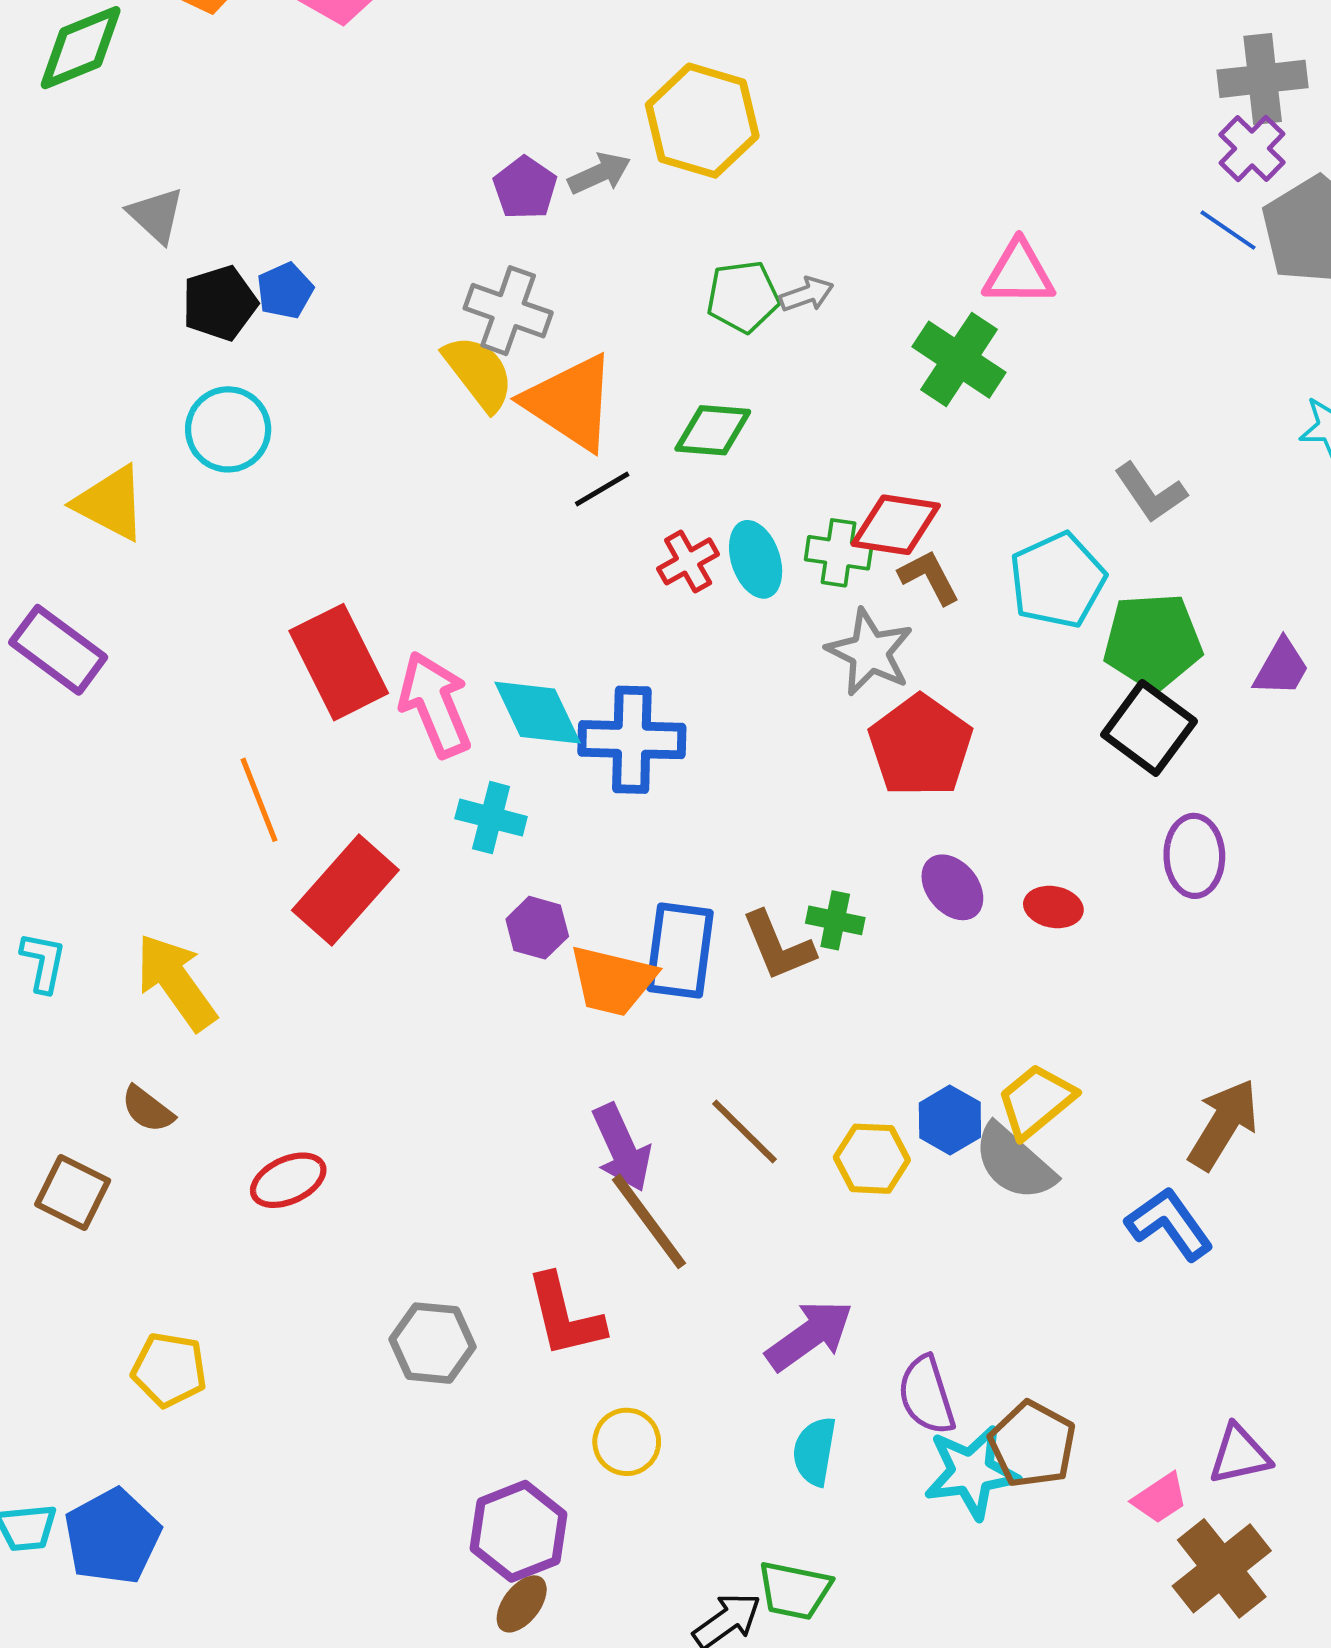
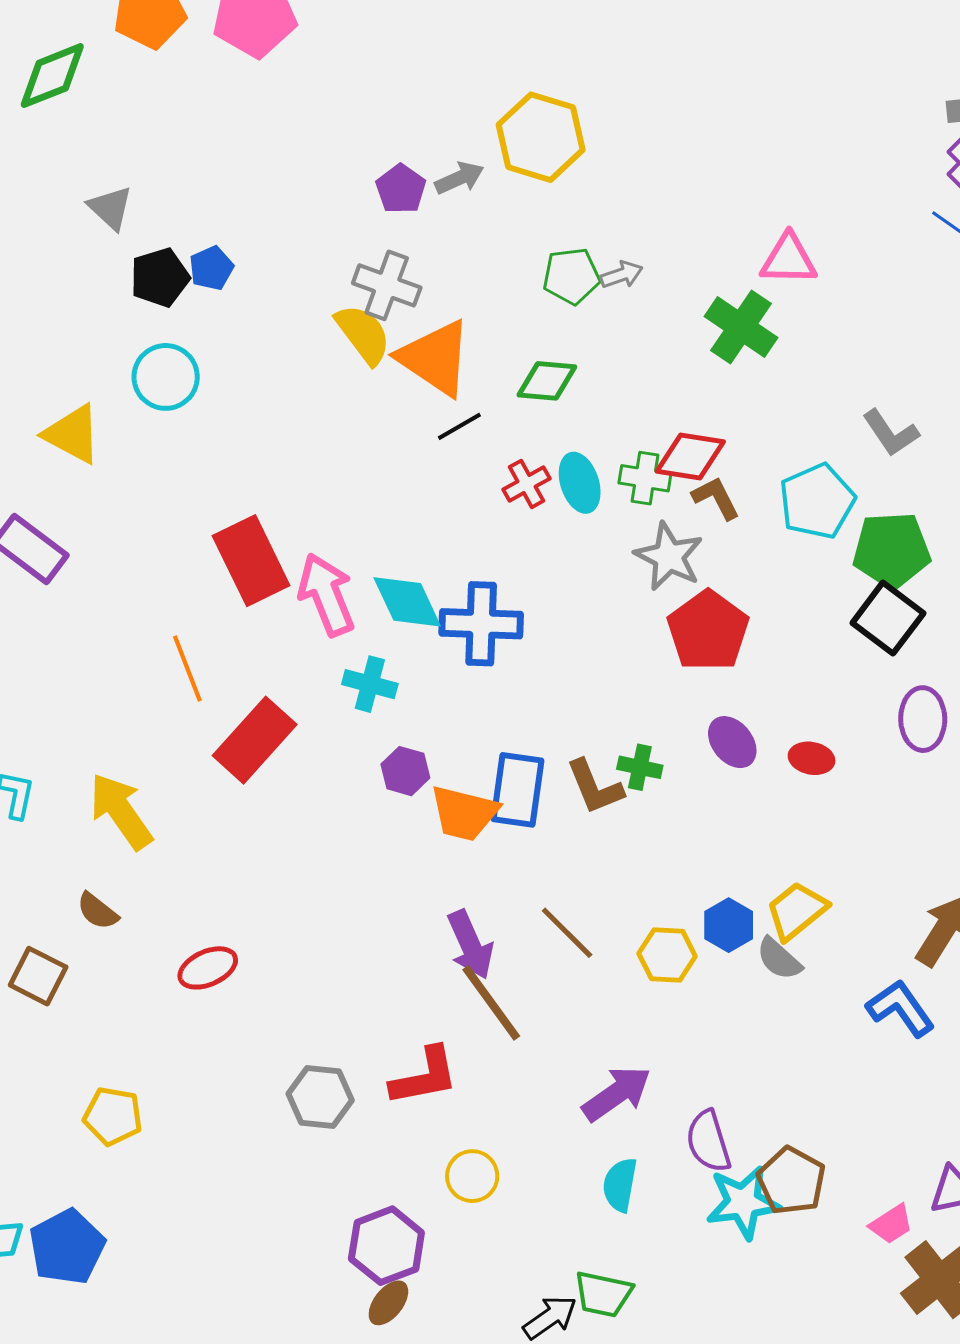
gray semicircle: (1014, 1162) -> (779, 959), size x0.7
red L-shape: (565, 1316) -> (424, 1076), turned -88

